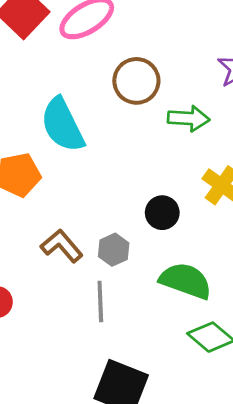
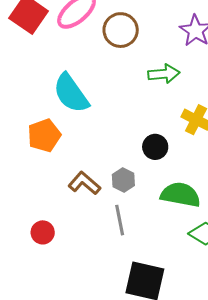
brown circle: (136, 81) -> (121, 30), moved

